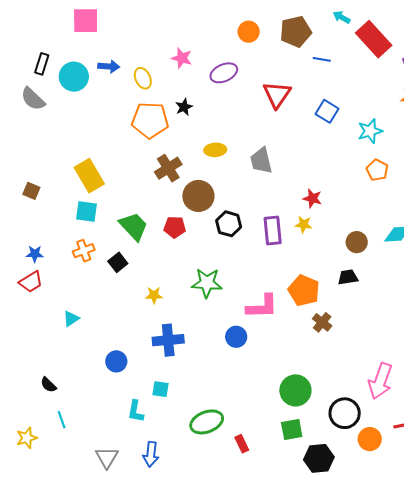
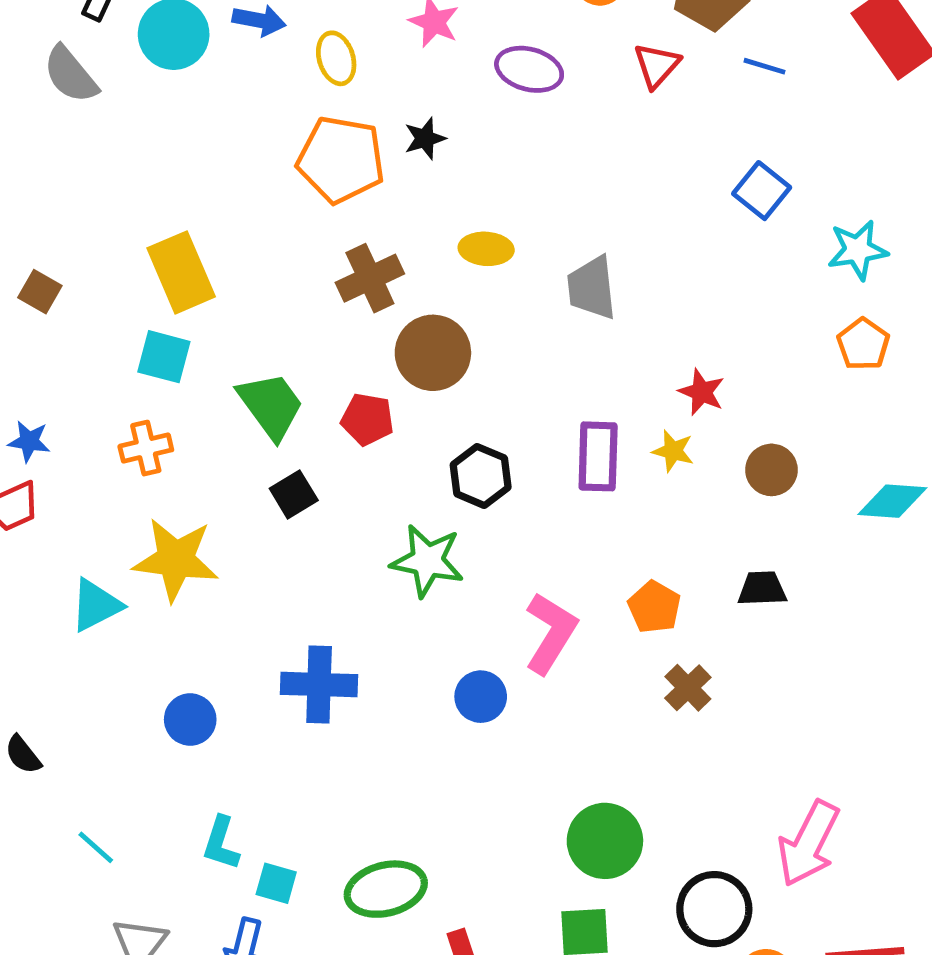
purple ellipse: (224, 73) -> (529, 69), turned 32
red triangle: (277, 95) -> (657, 65), moved, size x0.7
black hexagon: (229, 224) -> (481, 476), moved
brown circle: (357, 242) -> (771, 470), moved
black square: (118, 262) -> (294, 494), moved
orange pentagon: (304, 290) -> (654, 607), size x0.7
yellow star: (154, 295) -> (176, 560), moved, size x2.0
pink L-shape: (262, 307) -> (551, 633), turned -64
cyan triangle: (71, 319) -> (96, 605), size x1.4
cyan square: (160, 389) -> (276, 883), moved
cyan line: (62, 420) -> (96, 847), moved, turned -36

